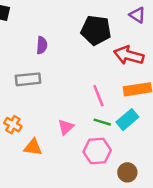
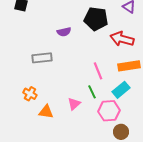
purple semicircle: (42, 45) -> (64, 32), moved, turned 72
green line: (102, 122) -> (92, 92), moved, turned 48
pink triangle: (66, 127) -> (74, 104), moved
pink hexagon: (97, 151) -> (109, 111), moved

